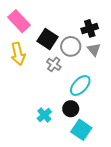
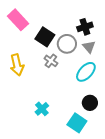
yellow arrow: (18, 54) -> (17, 65), moved
cyan ellipse: (80, 85) -> (86, 72), moved
black circle: (71, 109) -> (90, 103), moved

